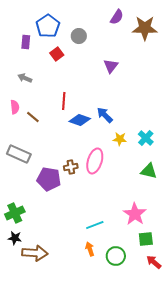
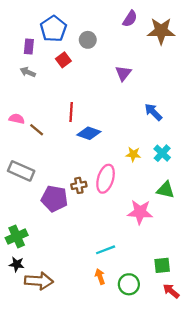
gray arrow: (25, 78) -> (28, 72), moved
pink semicircle: (15, 107) -> (17, 119), turned -72
blue arrow: (105, 115) -> (153, 112), moved
pink star: (135, 214) -> (140, 212), moved, turned -30

